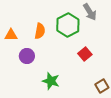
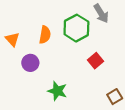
orange triangle: (11, 35) -> (12, 39), turned 48

